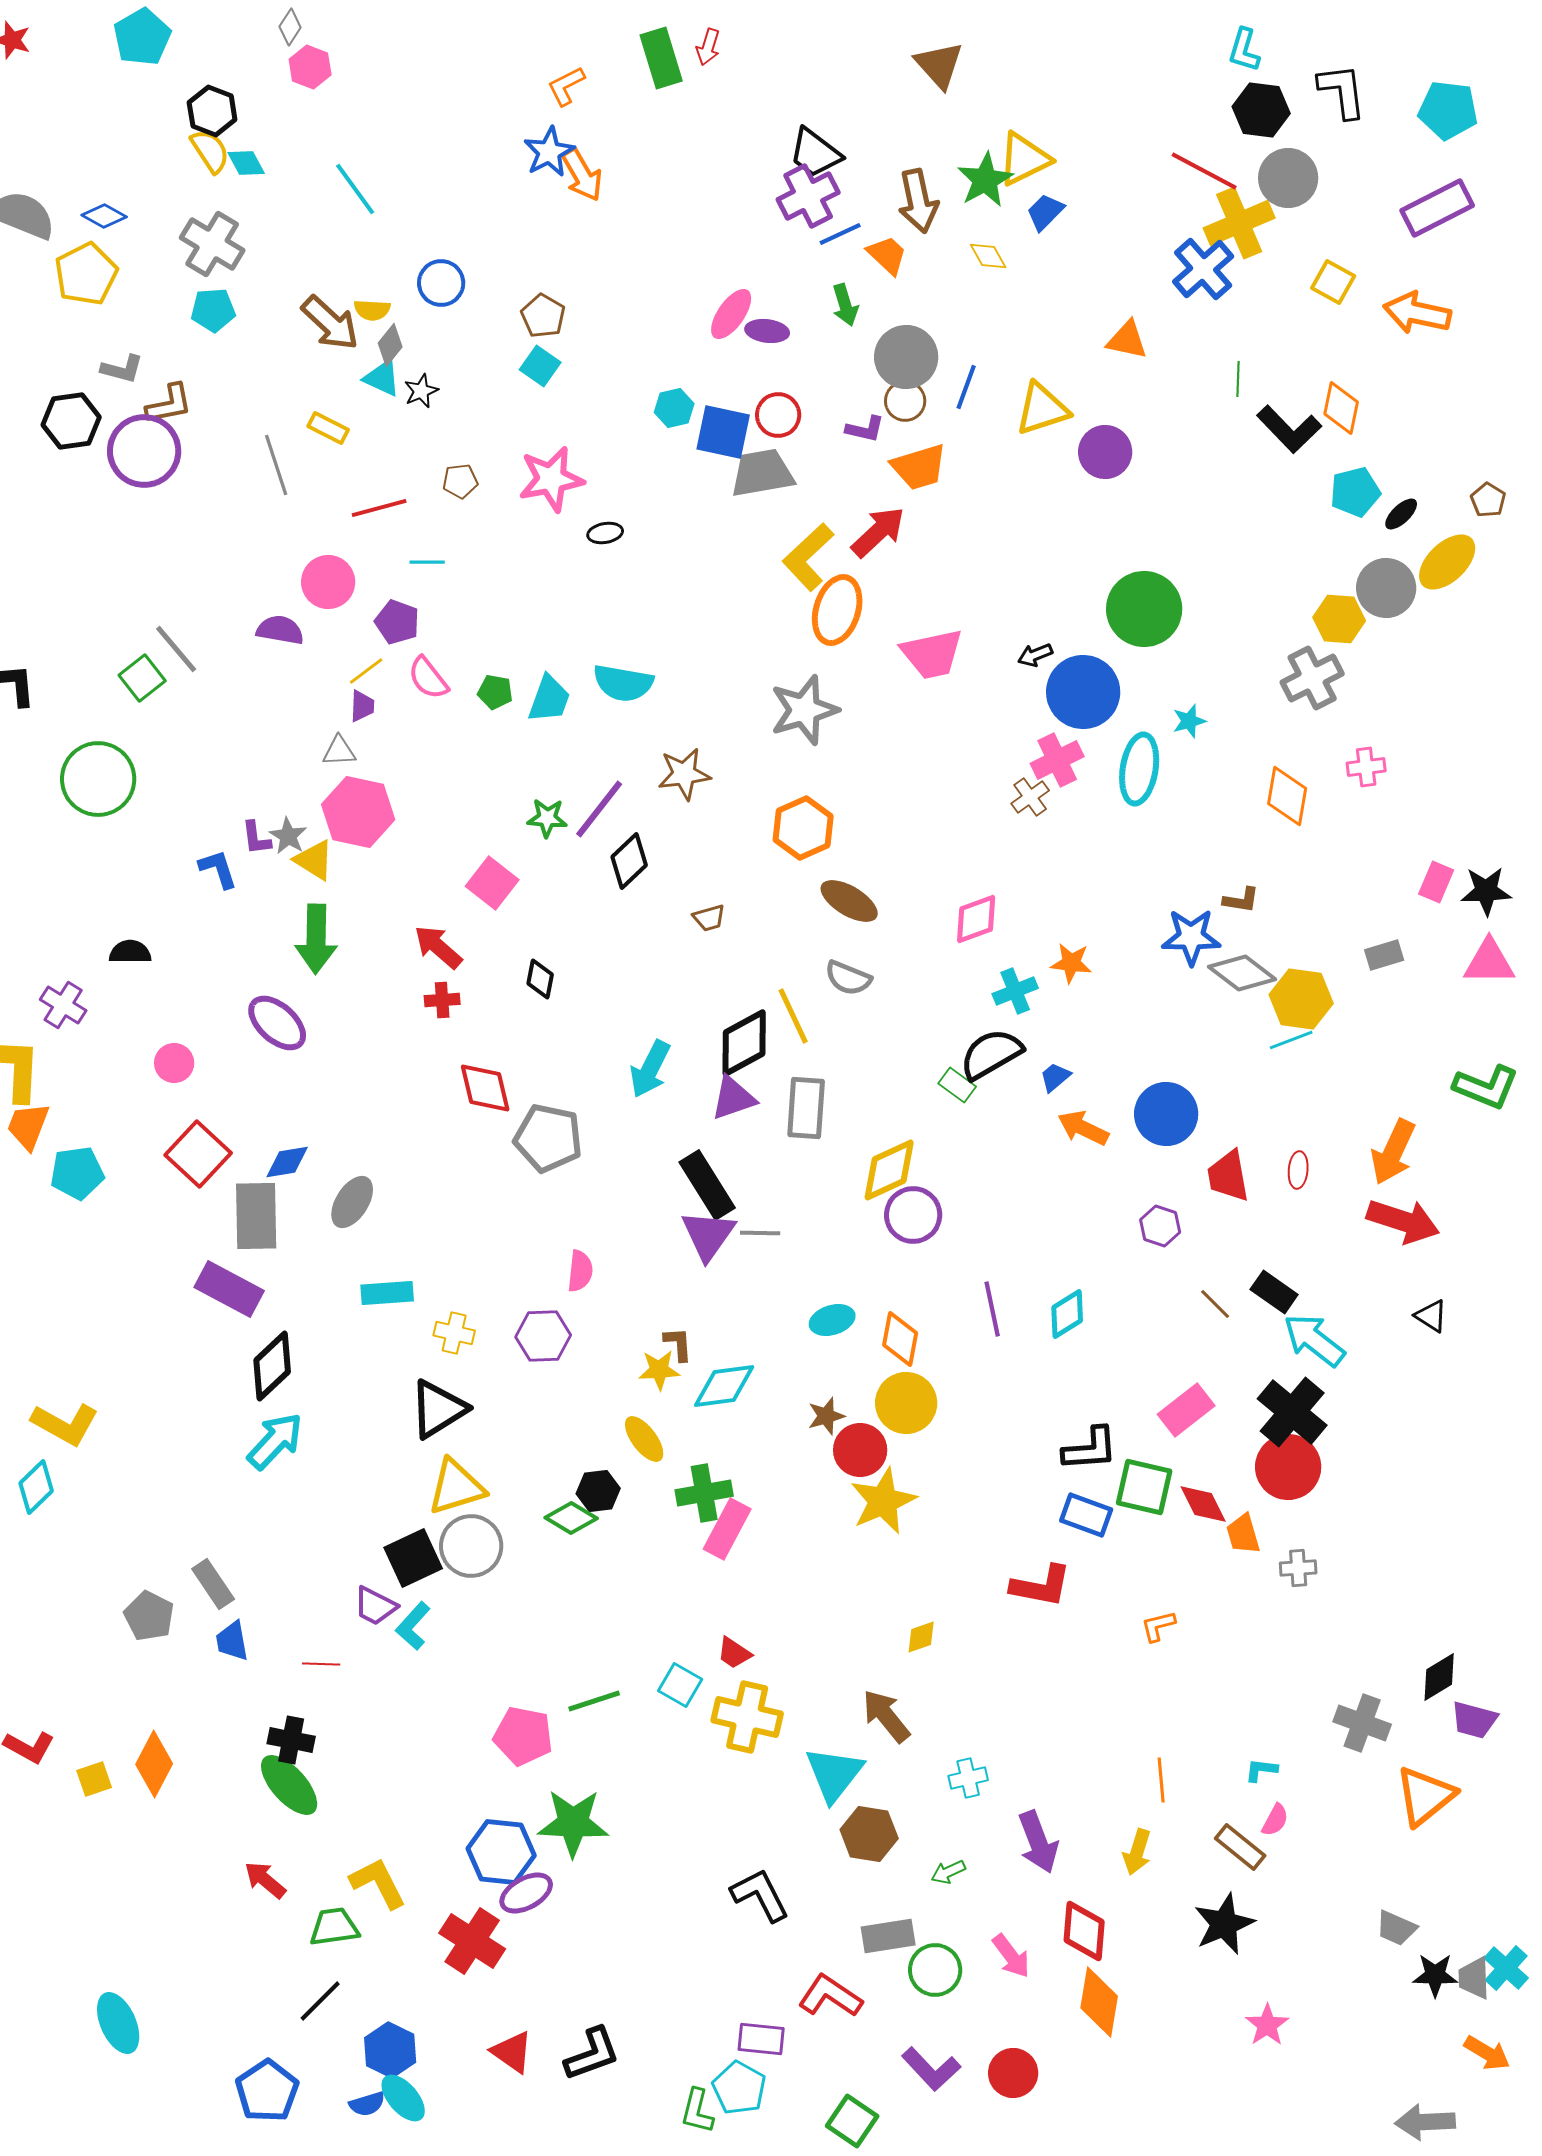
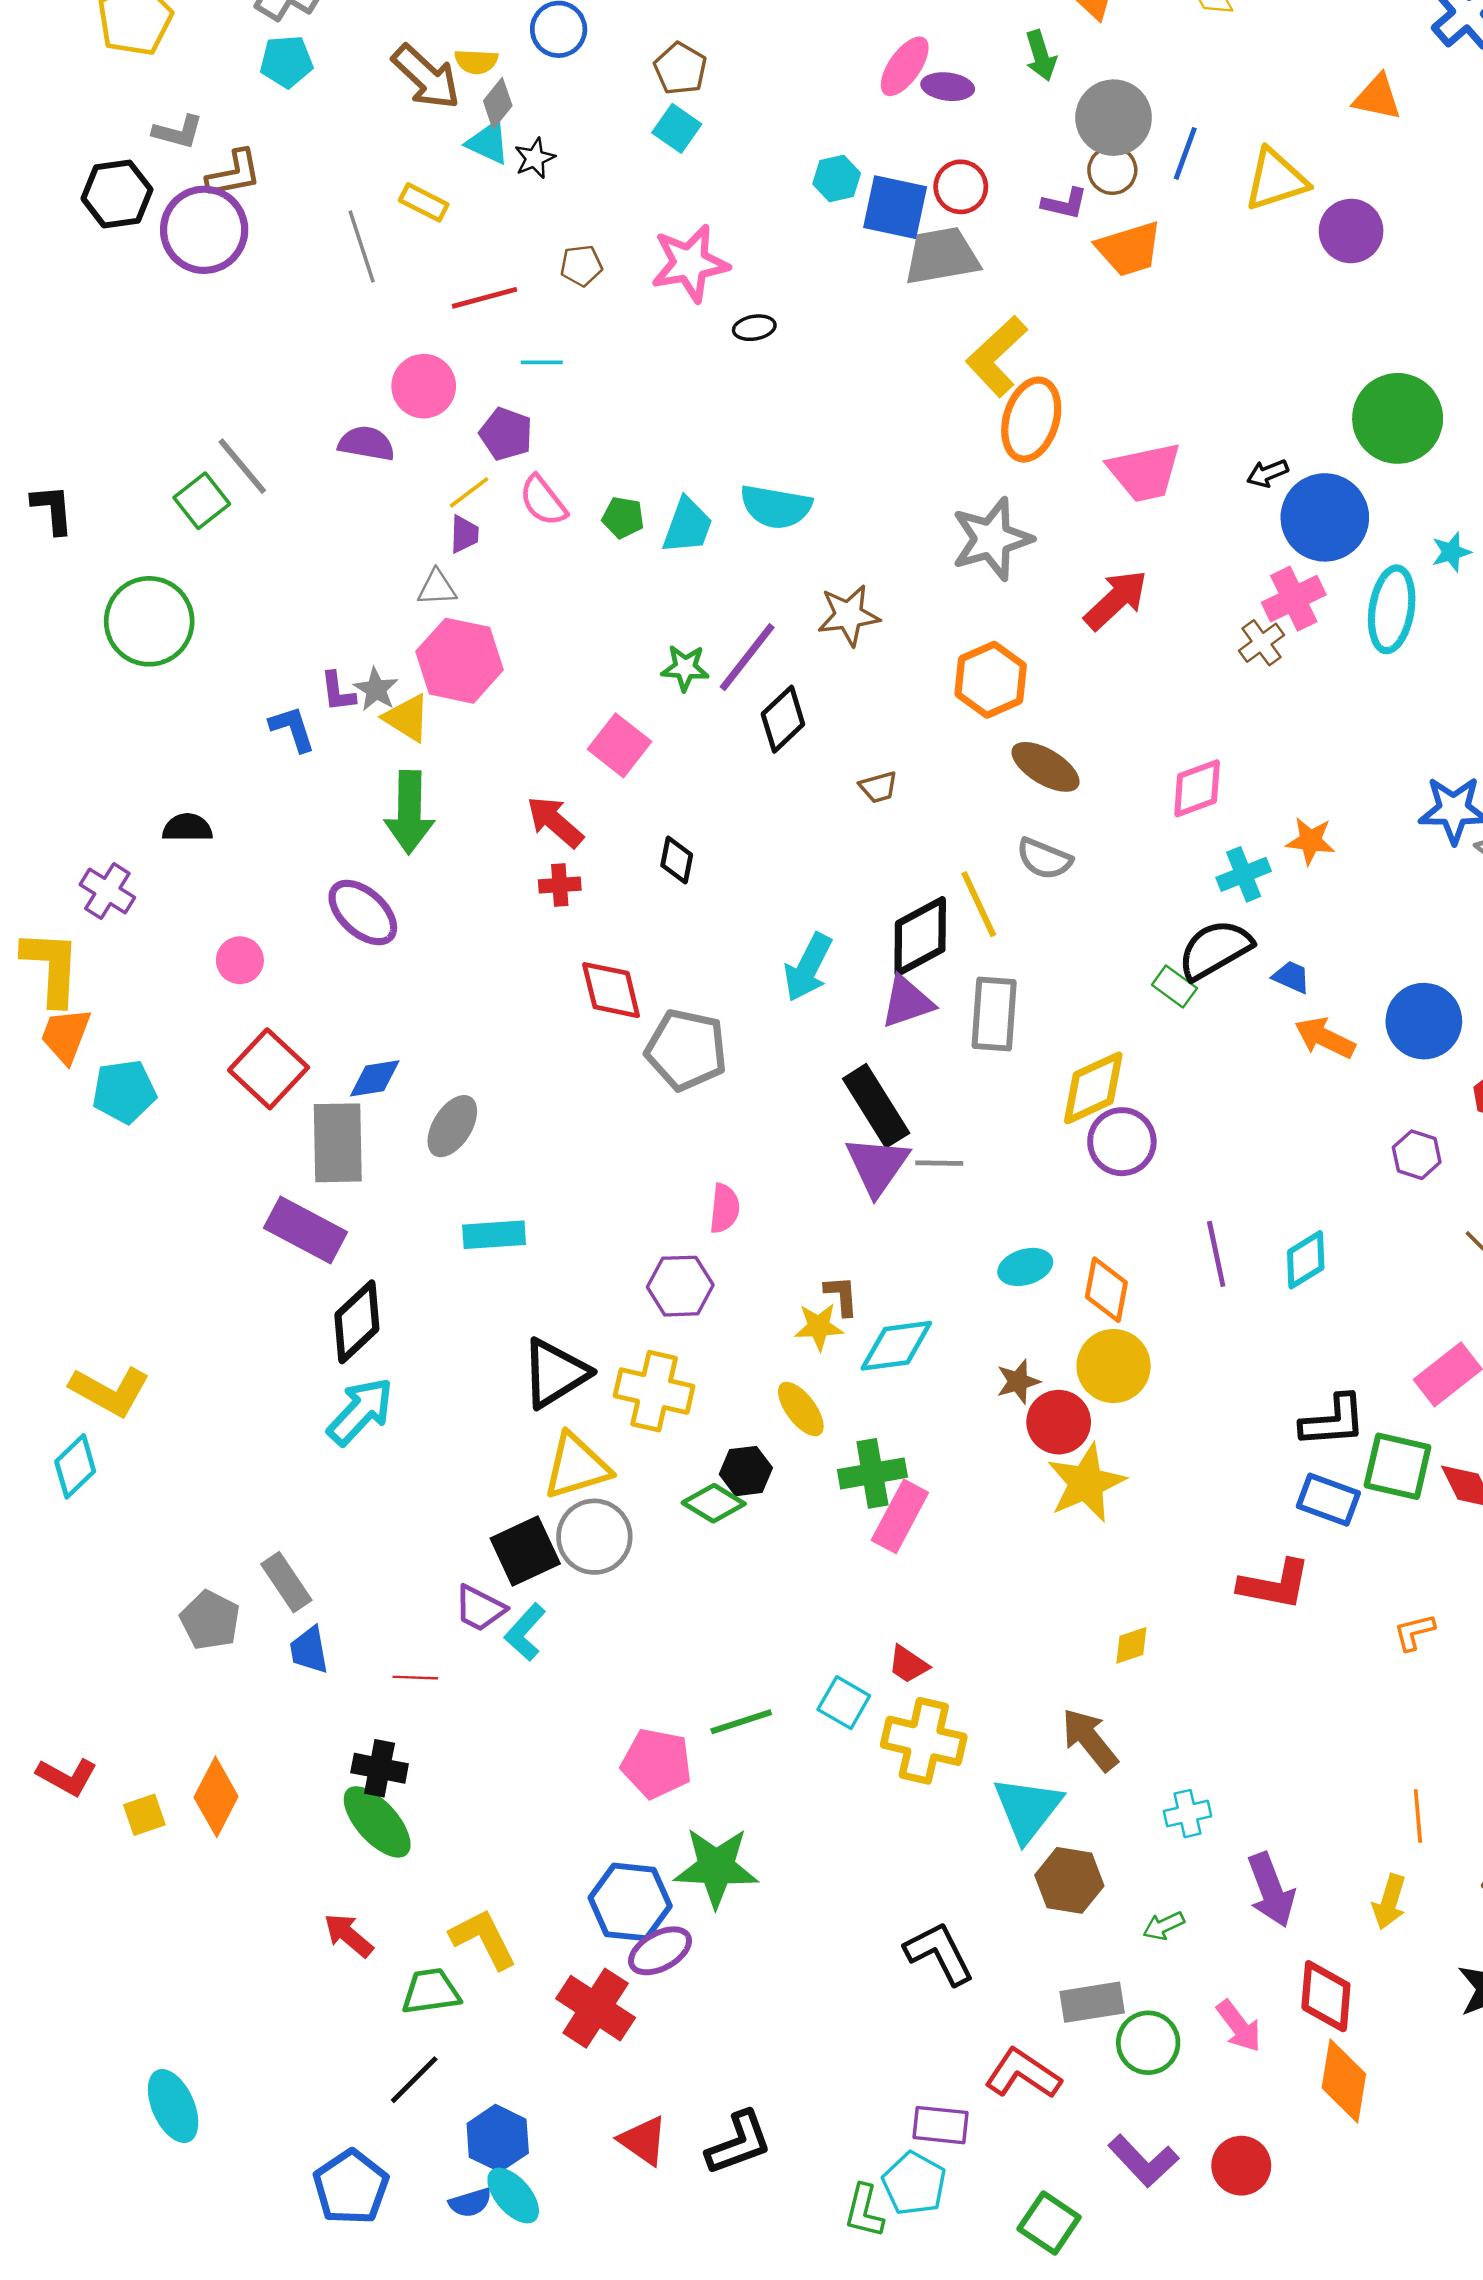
red arrow: (878, 532) -> (1116, 600), moved
blue trapezoid: (1055, 1077) -> (1291, 977), turned 64
yellow cross: (454, 1333) -> (654, 1391), moved, size x1.6

